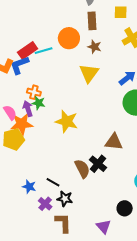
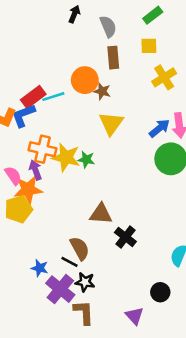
brown star: (94, 47) -> (102, 91), moved
orange cross: (34, 92) -> (43, 149), size x1.5
green star: (39, 103) -> (86, 159), moved
yellow star: (67, 121) -> (66, 157), moved
brown triangle: (114, 142) -> (101, 214), moved
brown semicircle: (82, 169) -> (80, 248), moved
purple cross: (45, 204) -> (60, 289), size x1.6

